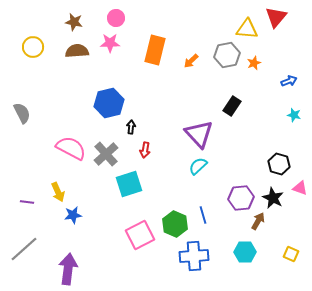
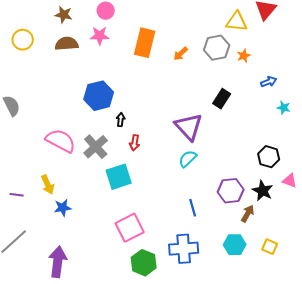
blue arrow: (289, 81) -> (269, 82), moved
green hexagon: (175, 224) -> (144, 263), moved
yellow square: (291, 254) -> (270, 247), moved

